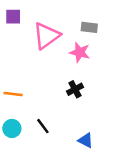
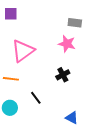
pink triangle: (46, 36) -> (23, 51), moved
black line: (43, 126) -> (36, 98), moved

